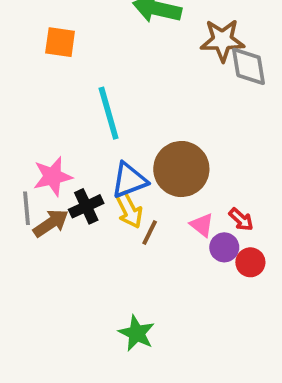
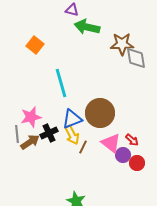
orange square: (60, 42) -> (35, 45), turned 30
pink triangle: (202, 225) -> (111, 143), size x1.5

